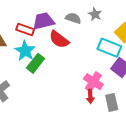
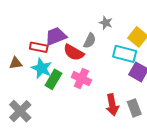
gray semicircle: (73, 18) -> (90, 41), moved, turned 105
pink cross: (93, 82) -> (81, 79), moved
red arrow: (90, 96) -> (112, 105), size x1.5

